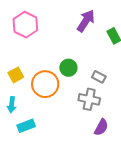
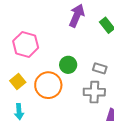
pink hexagon: (25, 25) -> (26, 44), moved

